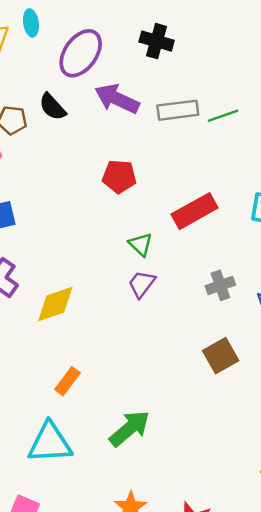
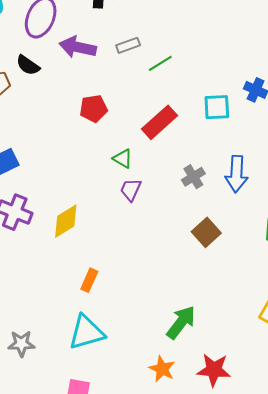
gray rectangle: (178, 110) -> (128, 45), size x0.7
green line: (223, 116) -> (160, 63), moved
green arrow: (130, 428) -> (181, 322), moved

